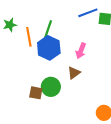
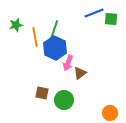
pink arrow: (81, 51) -> (68, 63), moved
green circle: (51, 87) -> (64, 100), moved

